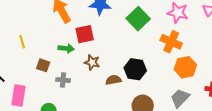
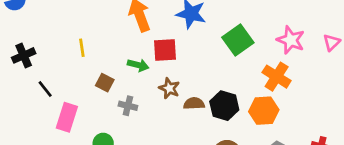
orange hexagon: (185, 67) -> (264, 111), moved
brown semicircle: (113, 80) -> (194, 103), moved

